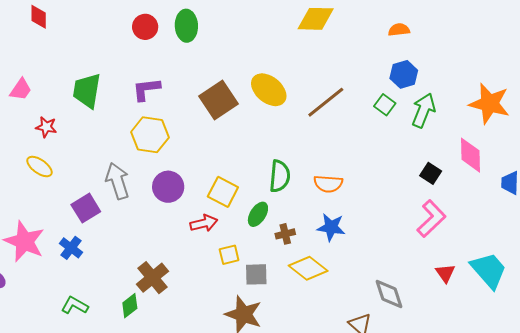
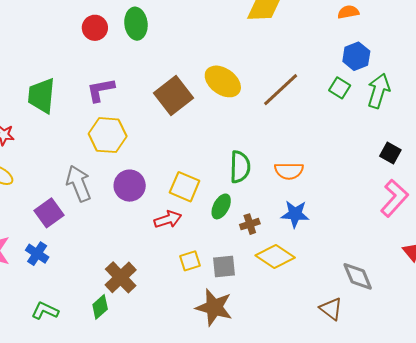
yellow square: (229, 255) -> (190, 261), moved

